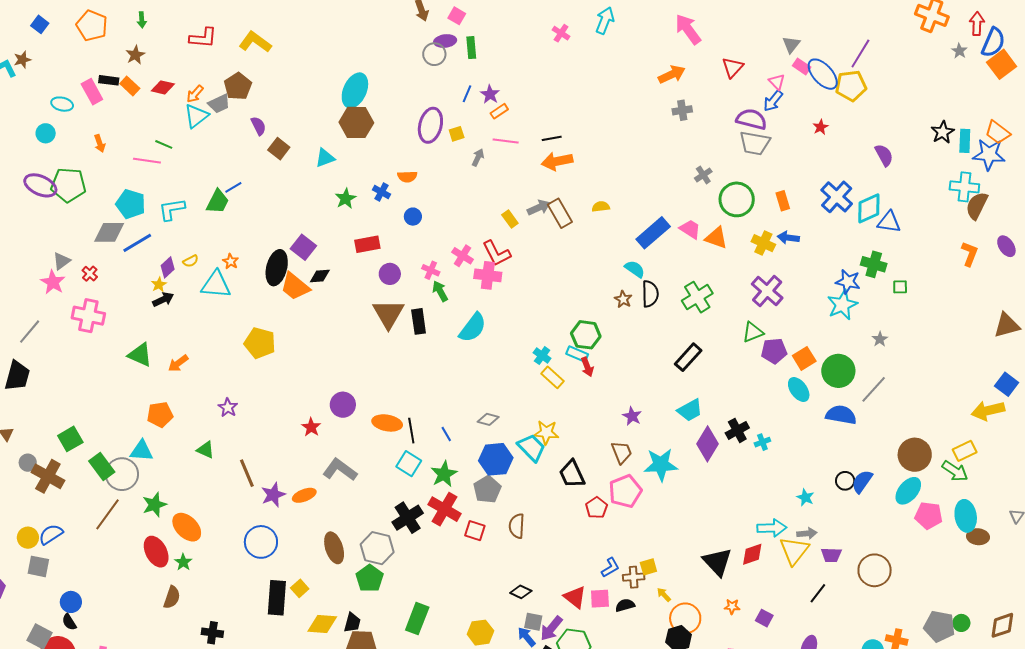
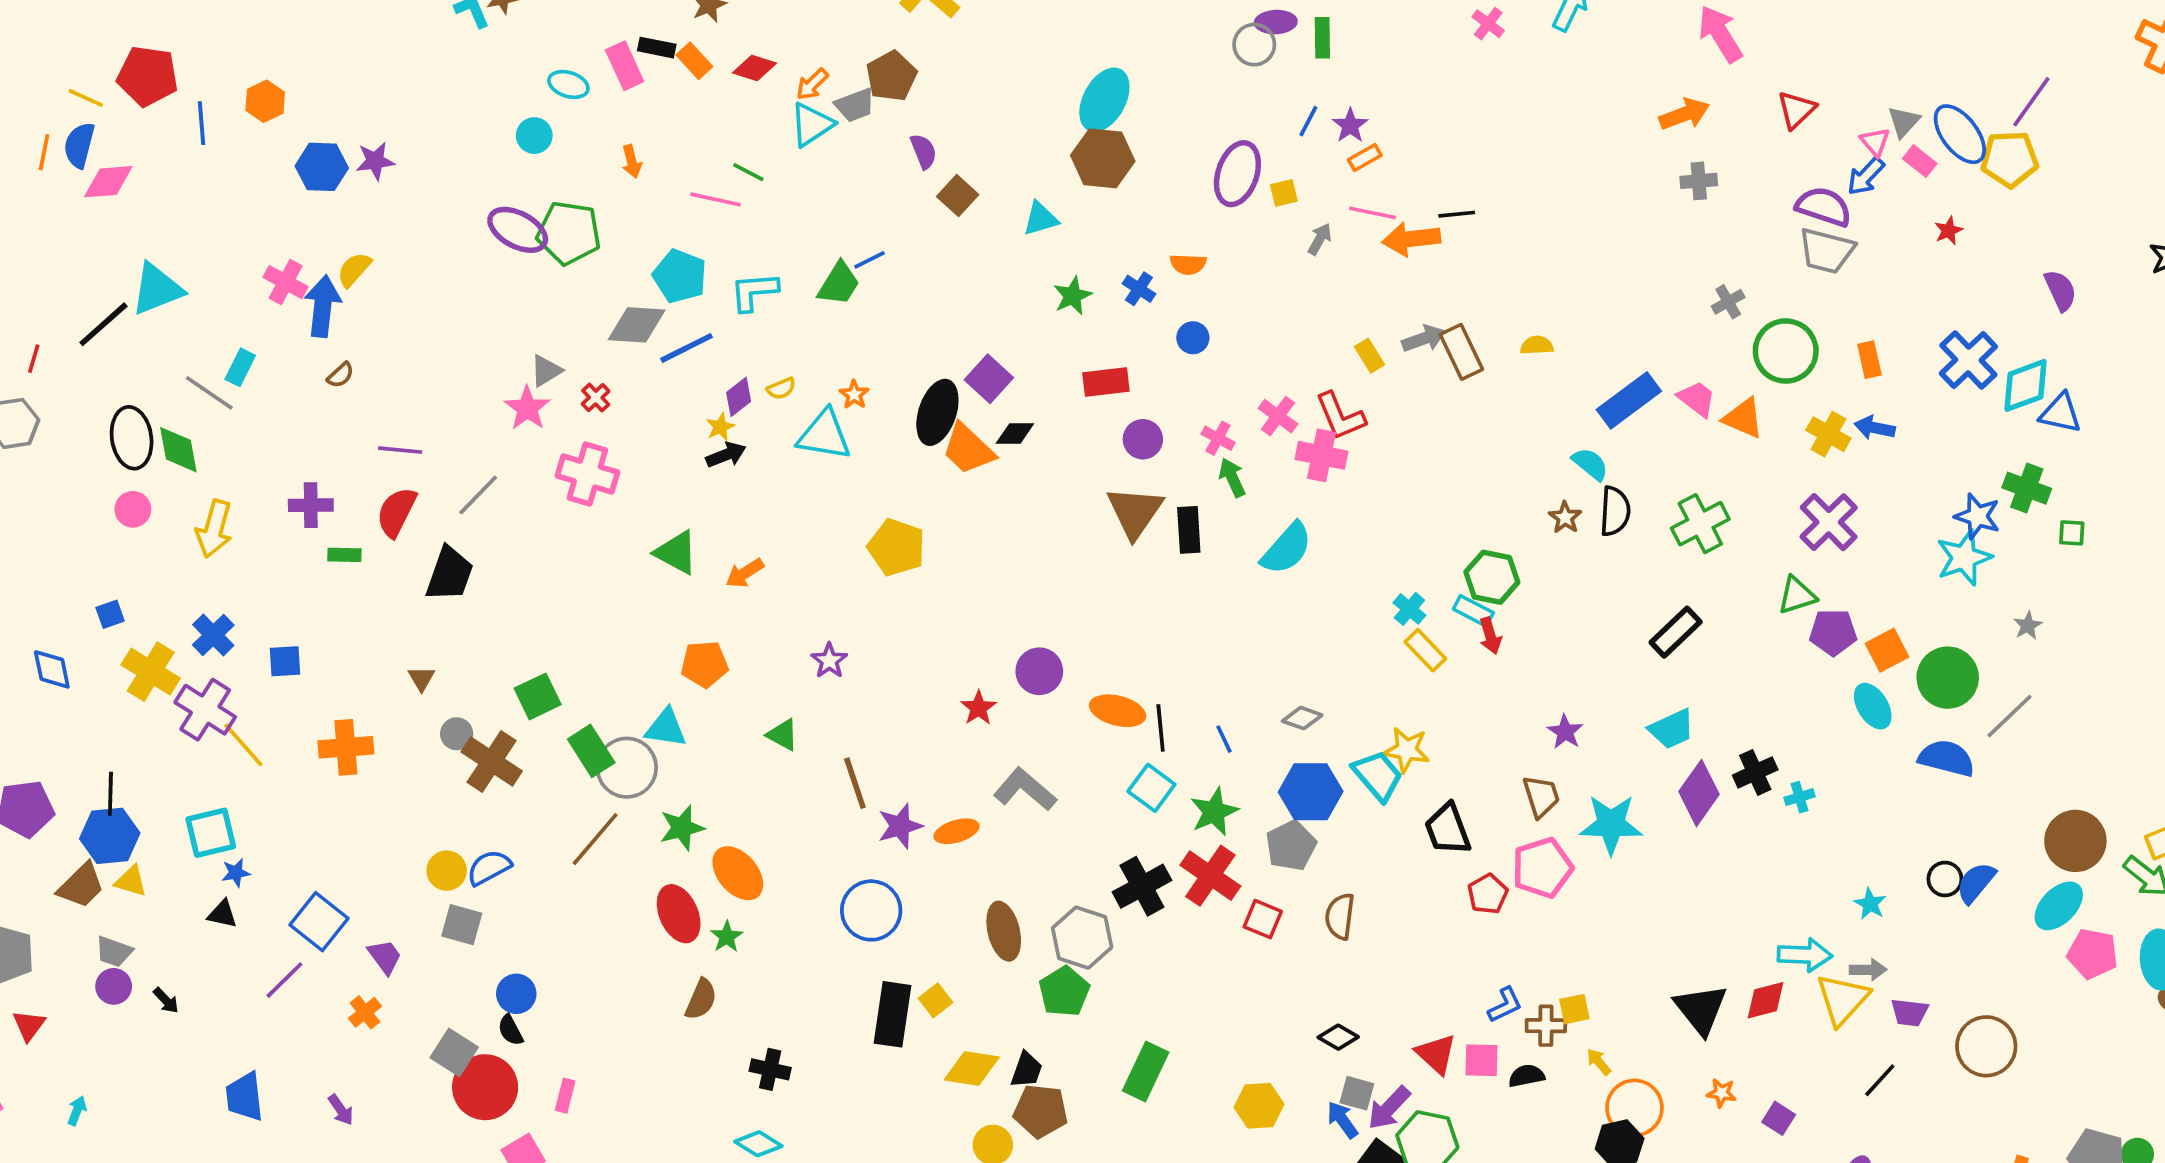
gray triangle: (791, 45) -> (1904, 122), moved
pink rectangle: (802, 66) -> (1920, 161), moved
orange arrow: (557, 161) -> (1411, 239), moved

